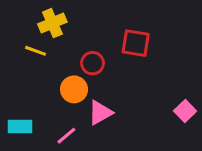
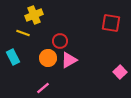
red square: (136, 43) -> (111, 23), moved
pink triangle: (100, 113) -> (69, 60), moved
cyan rectangle: (20, 126) -> (13, 57), moved, turned 63

